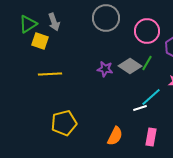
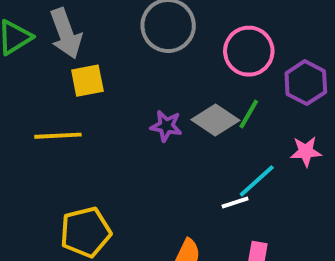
gray arrow: (54, 22) -> (66, 33), size x1.4
yellow square: (40, 41) -> (87, 81), moved, turned -30

